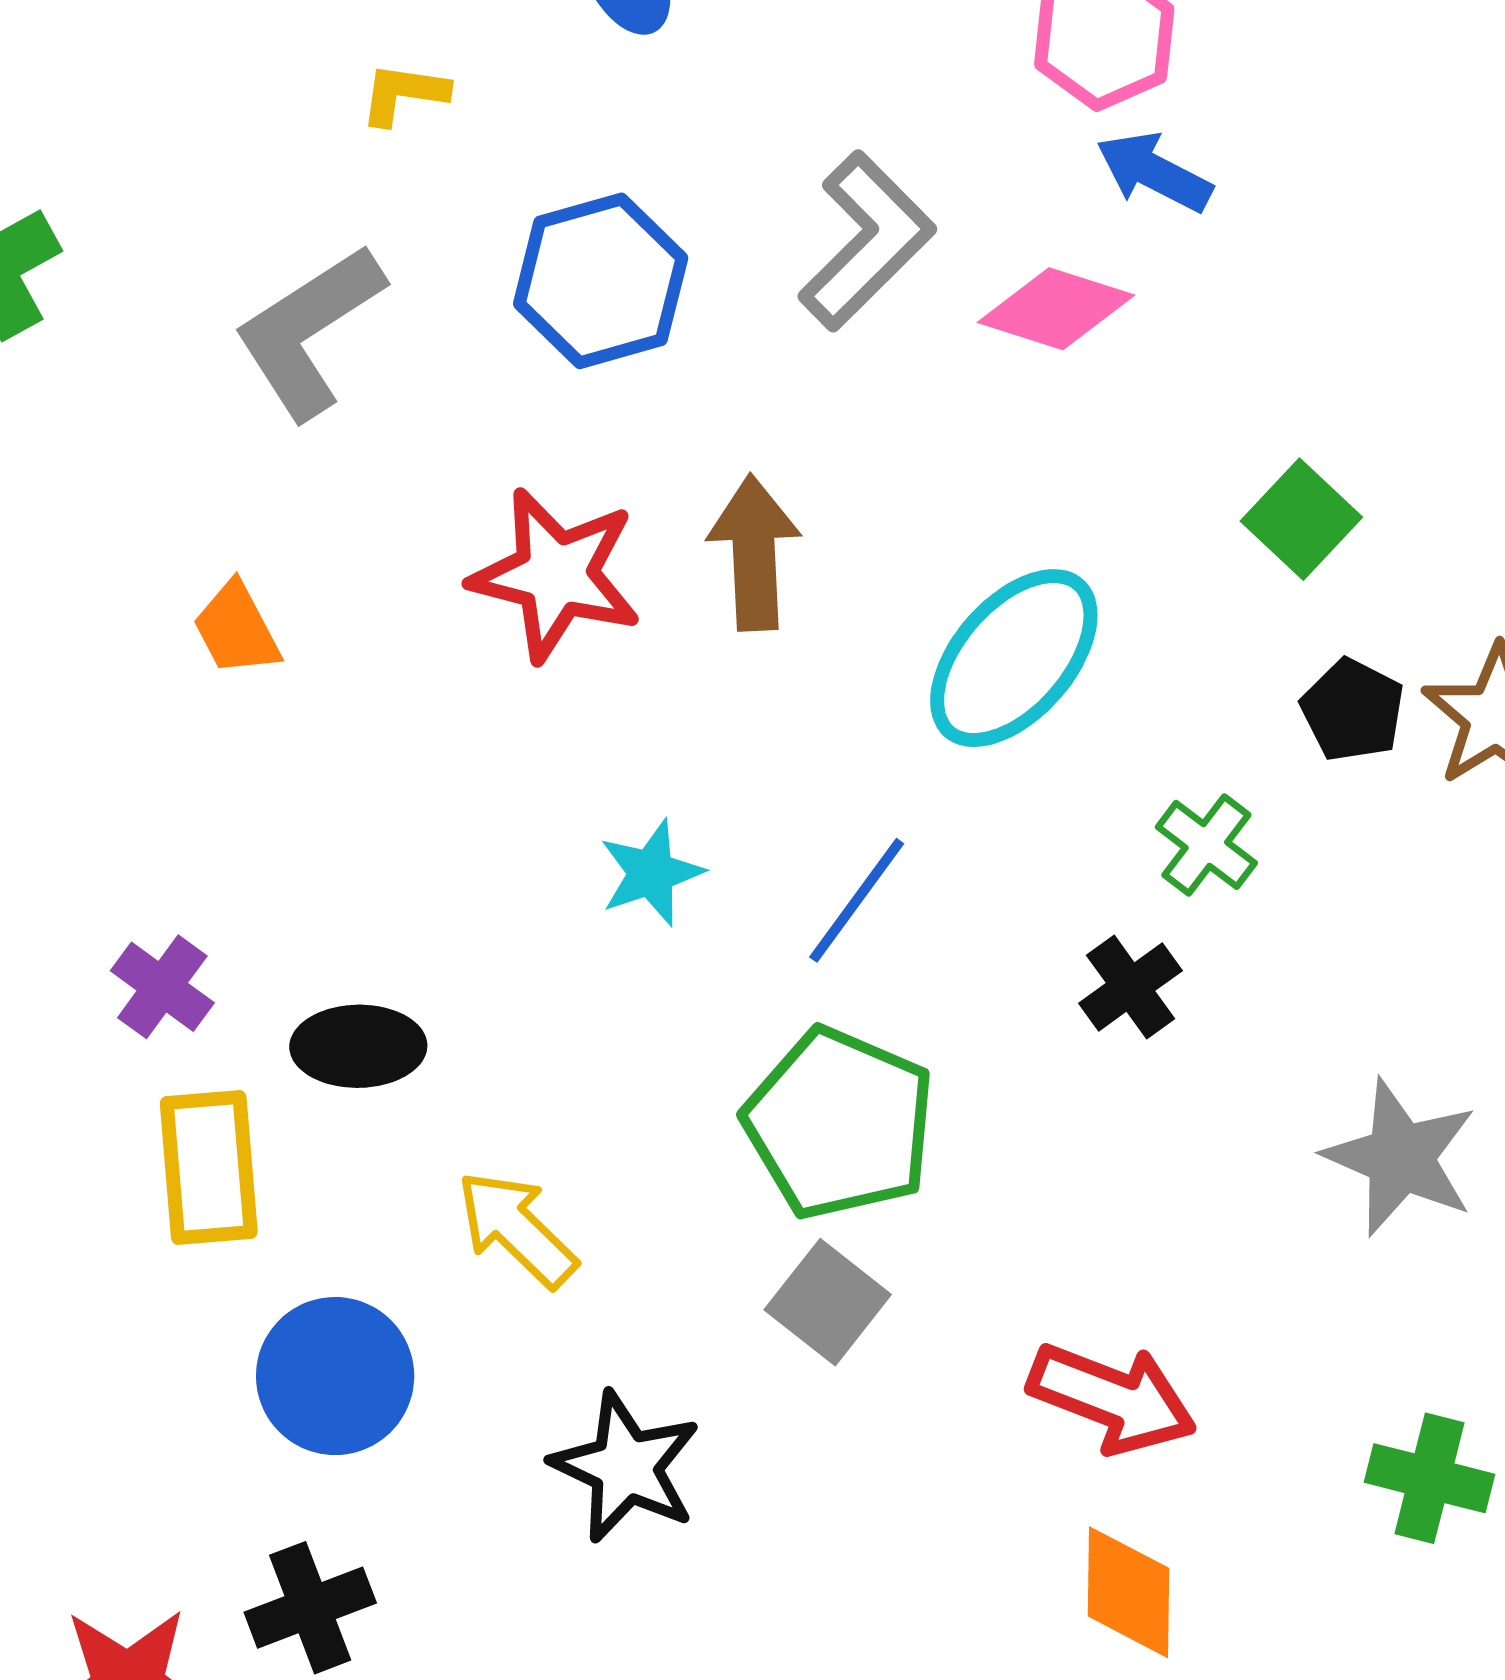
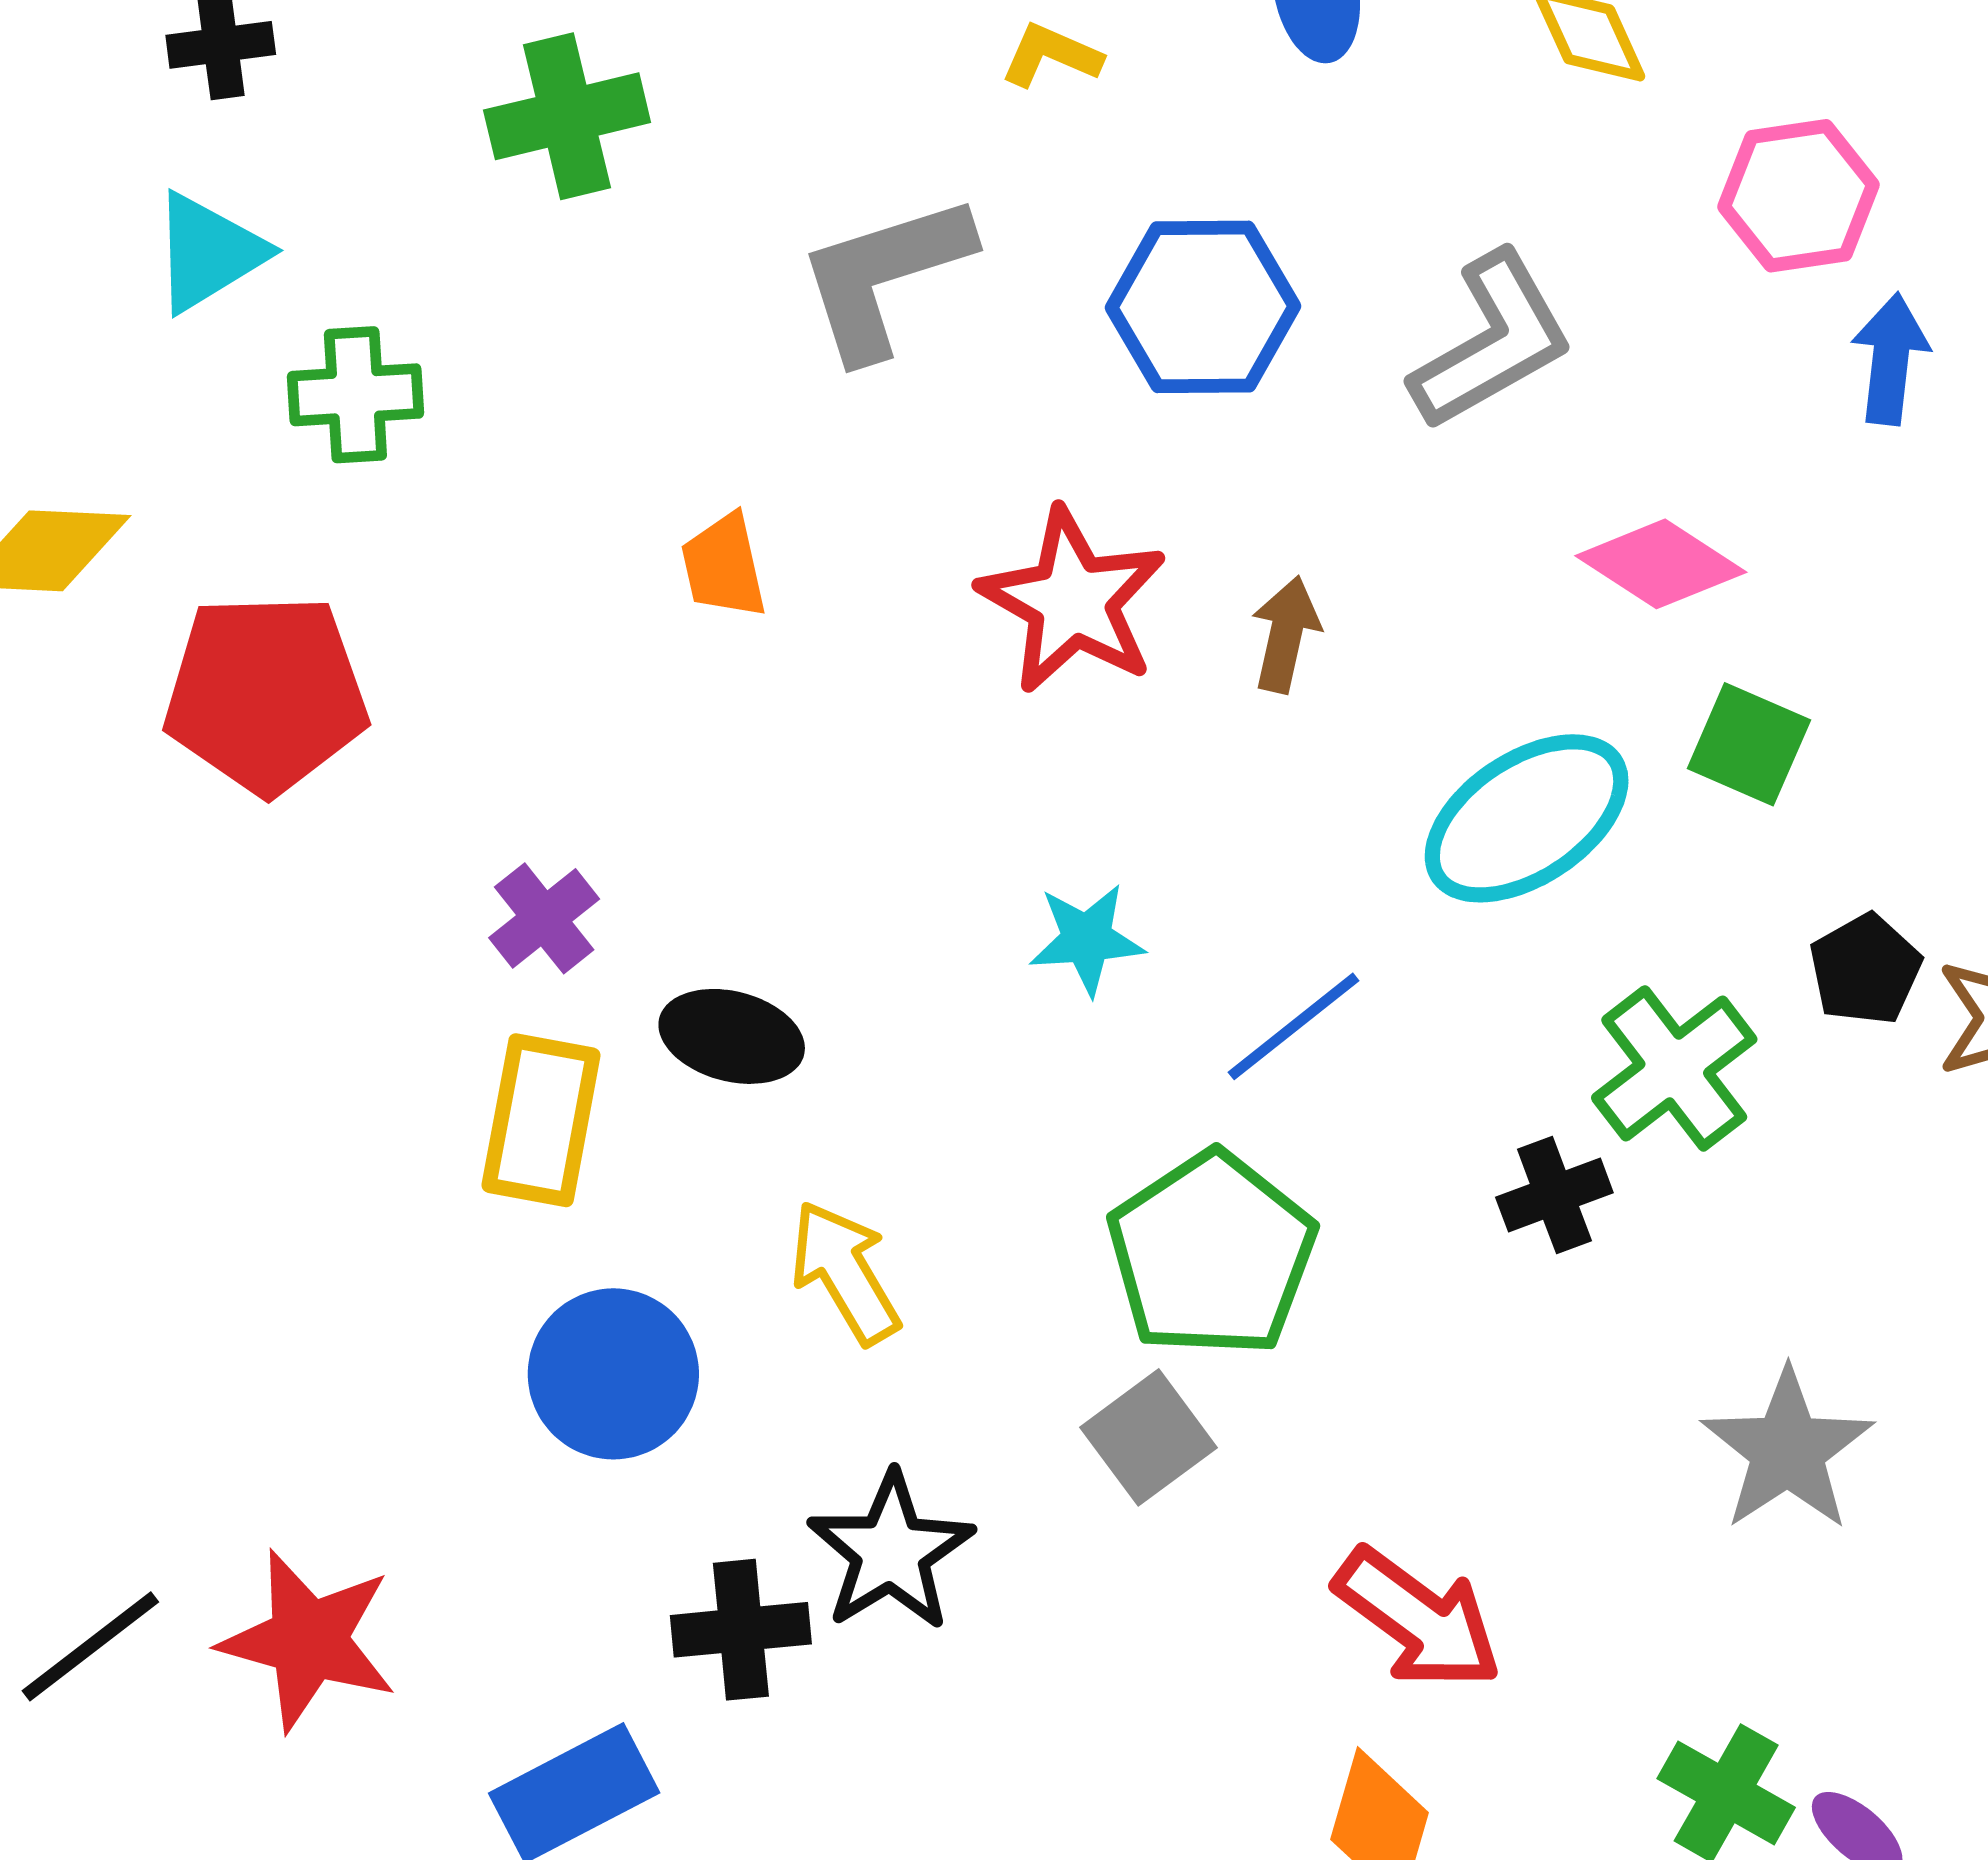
blue arrow: (1154, 172) -> (1890, 359), moved, turned 54
pink diamond: (1056, 309) -> (1661, 564), moved
green square: (1301, 519) -> (1749, 744), moved, turned -35
brown arrow: (754, 553) -> (1286, 634), size x0.7
green cross: (1206, 845) -> (1674, 1068), size x1.5
black cross: (310, 1608) -> (741, 1630), moved

